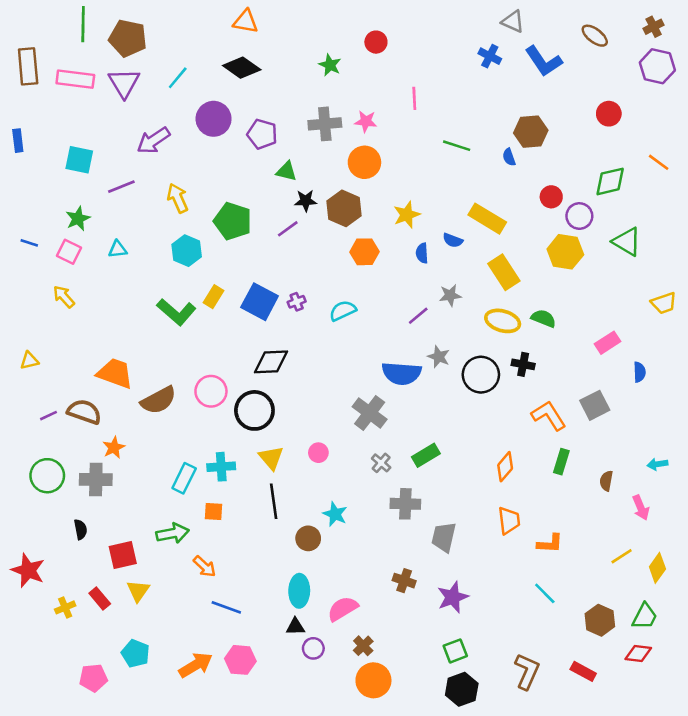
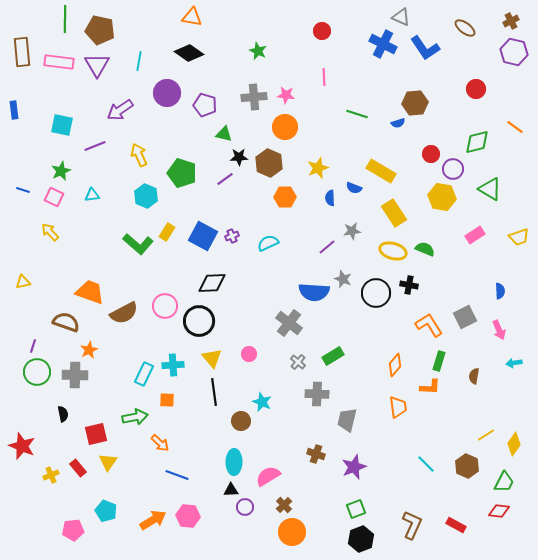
red circle: (376, 42) -> (322, 31), moved
blue cross: (490, 56) -> (383, 44), size x1.5
cyan line: (178, 78) -> (139, 61), turned -30
blue semicircle: (509, 157) -> (398, 123), turned -88
pink rectangle: (608, 343) -> (475, 235), moved
purple line: (49, 416) -> (33, 346), moved, turned -48
pink arrow: (641, 508) -> (499, 330), moved
orange L-shape: (550, 543) -> (430, 387), moved
brown hexagon: (600, 620) -> (467, 466), moved

